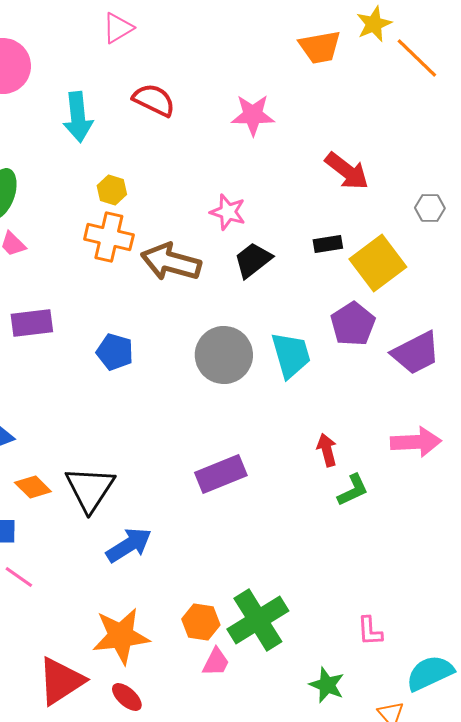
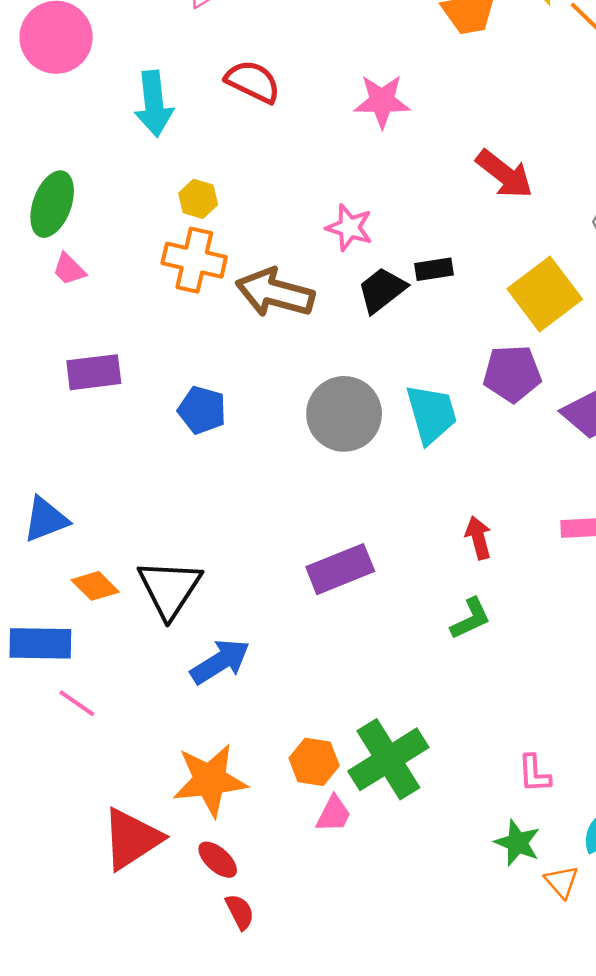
black rectangle: (328, 244) -> (434, 269), moved
purple pentagon: (353, 324) -> (512, 374), turned 30
green L-shape: (353, 490) -> (470, 619), moved
green star: (327, 685) -> (517, 843), moved

